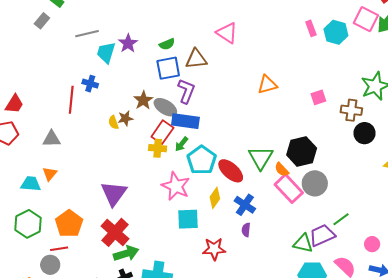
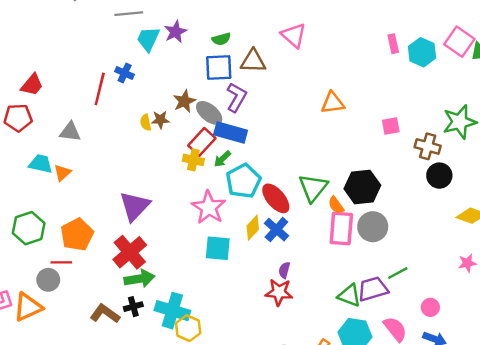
cyan trapezoid: (31, 184) -> (41, 164), moved
pink rectangle: (289, 189) -> (341, 229), turned 40
blue cross: (245, 205) -> (276, 230), moved
red star: (214, 249) -> (279, 292), moved

